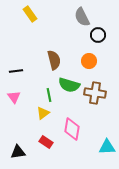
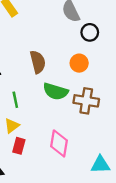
green line: (49, 95) -> (15, 100), moved
yellow triangle: (43, 113) -> (12, 126), moved
red rectangle: (46, 142) -> (19, 146), moved, turned 72

